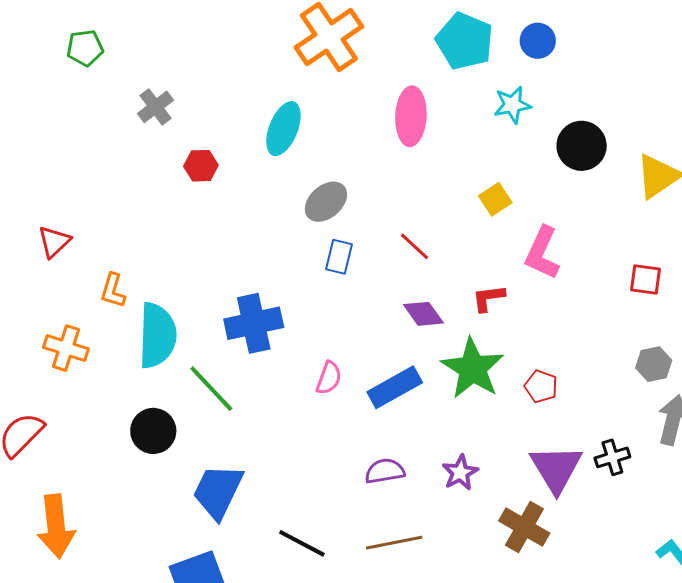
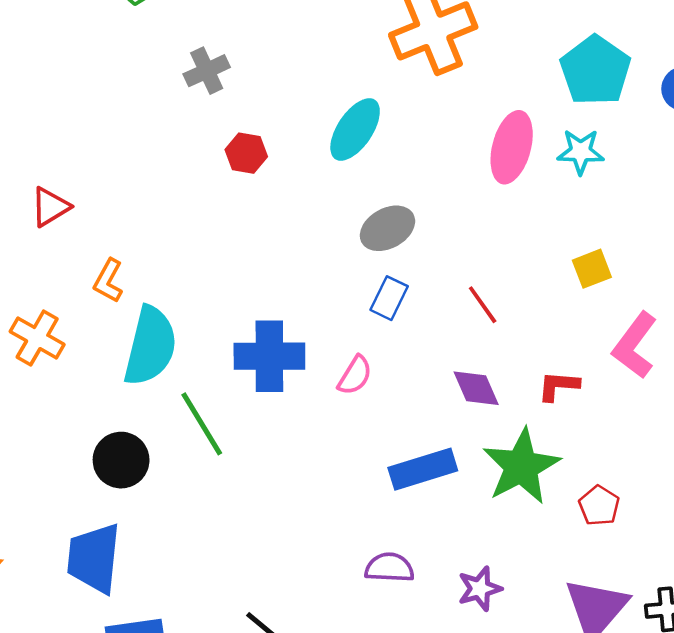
cyan star: (512, 105) -> (581, 152), moved
pink semicircle: (329, 378) -> (355, 375), moved
blue trapezoid: (218, 491) -> (94, 558), moved, turned -32

